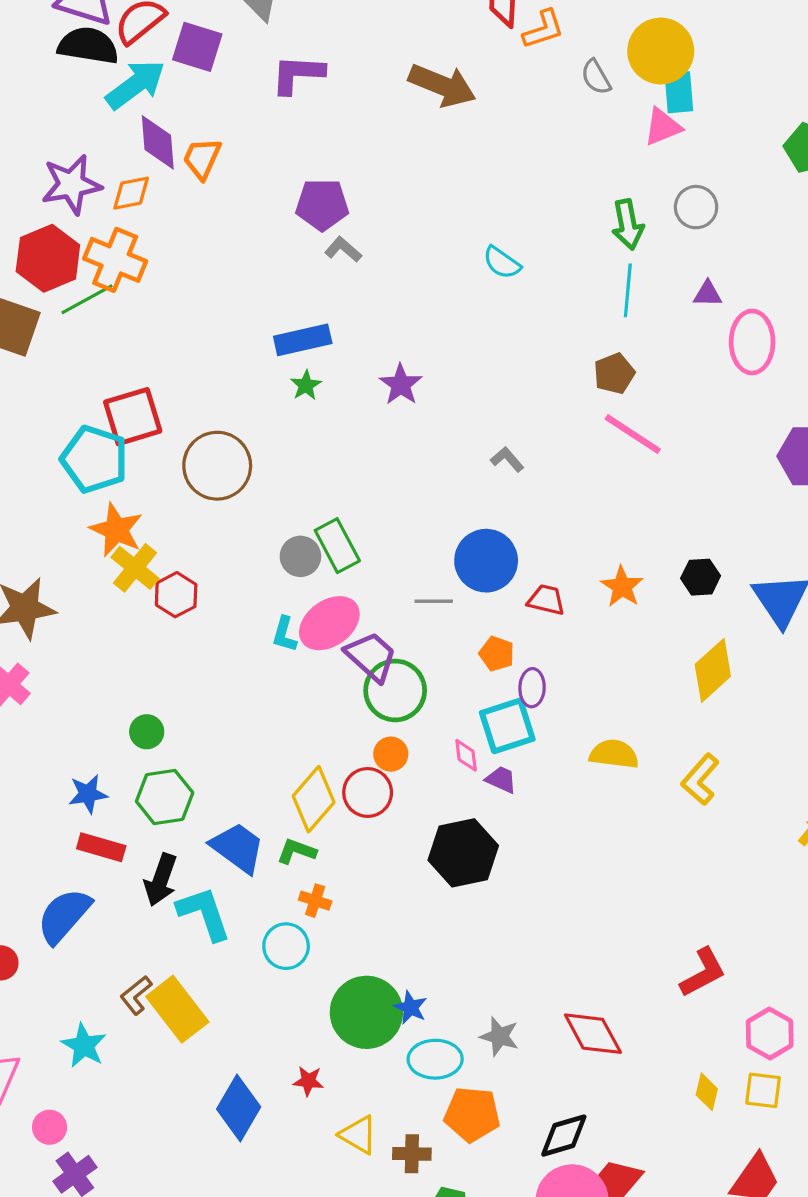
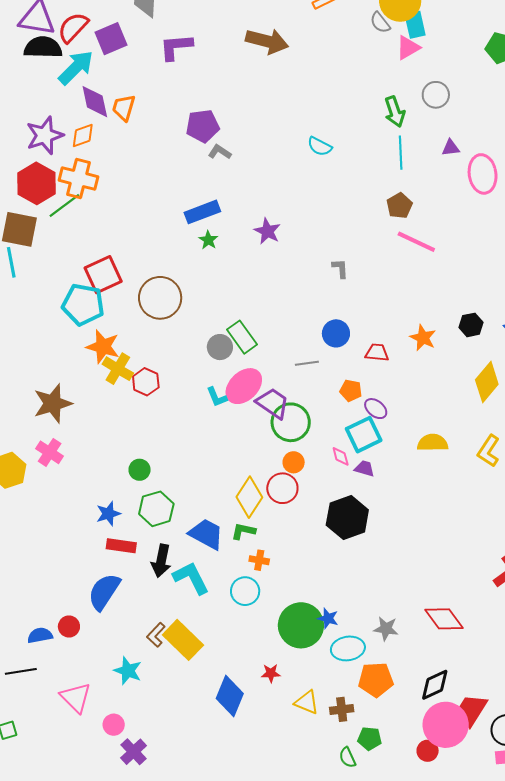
purple square: (197, 47) -> (111, 39), turned -32
gray semicircle: (596, 77) -> (380, 23), moved
gray L-shape: (507, 459) -> (340, 268), turned 45
blue circle: (486, 561) -> (336, 333), size x0.7
cyan L-shape: (284, 634) -> (217, 397), turned -30
purple ellipse: (532, 688) -> (376, 409), turned -45

